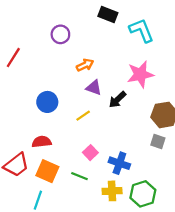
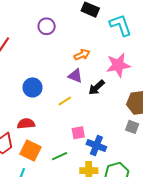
orange arrow: (85, 65) -> (82, 55), moved
pink square: (90, 153) -> (78, 133), moved, turned 32
green line: (79, 176) -> (60, 156), turned -49

